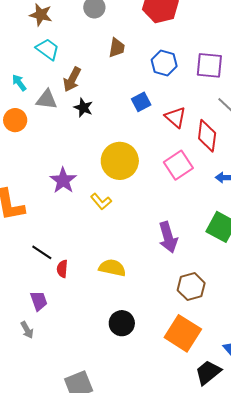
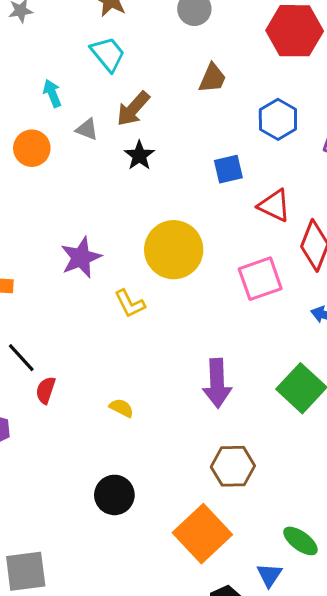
gray triangle: (47, 100) -> (87, 129), size x0.7
red triangle: (175, 117) -> (274, 205), turned -30
yellow semicircle: (112, 268) -> (121, 408), size x0.6

